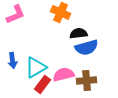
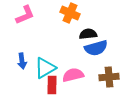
brown cross: (87, 80) -> (109, 77), moved
red rectangle: (43, 84) -> (52, 85), turned -36

